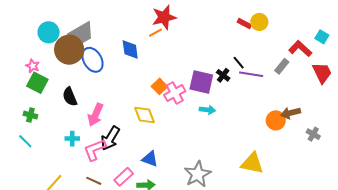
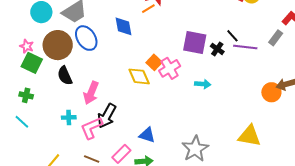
brown circle: (69, 50) -> (58, 45), moved
purple square: (201, 82) -> (195, 42), moved
yellow diamond: (144, 115) -> (139, 76), moved

